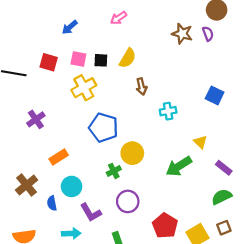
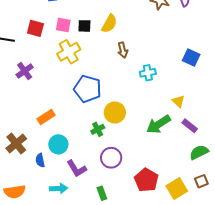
purple cross: (36, 119) -> (25, 71), moved
purple rectangle: (224, 168) -> (190, 126), moved

